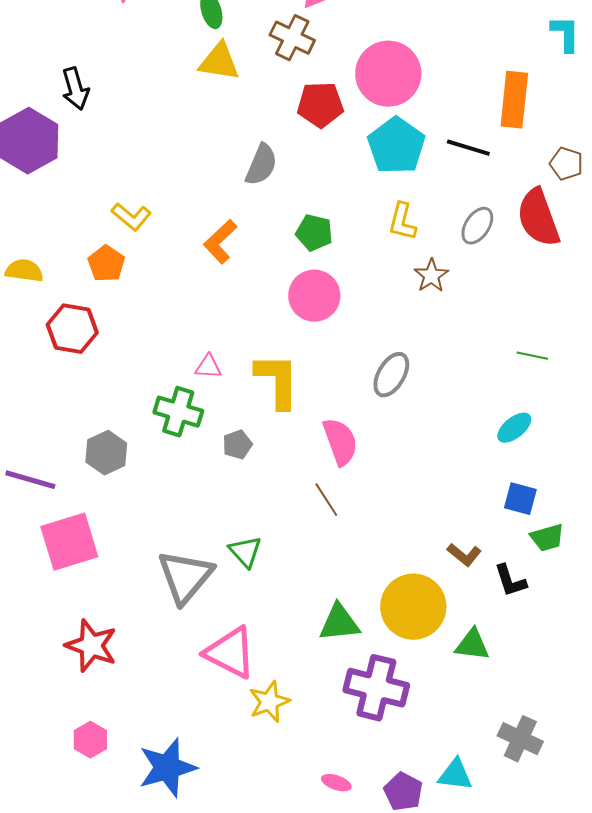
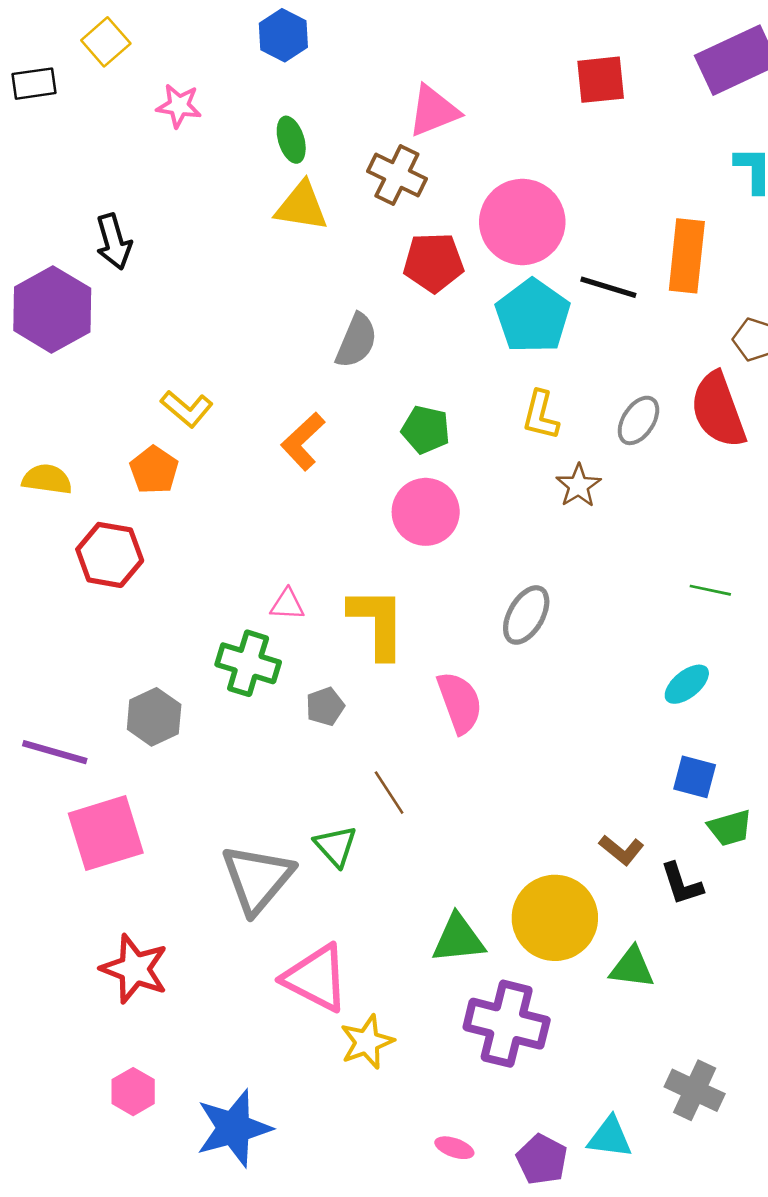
black line: (468, 148) -> (608, 287), moved
brown line: (326, 500) -> (389, 793), moved

